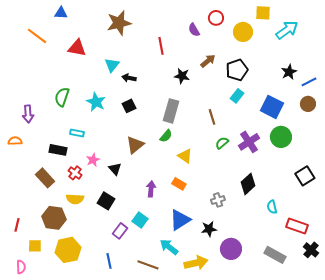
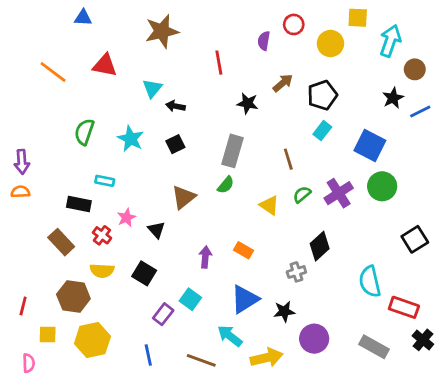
purple semicircle: (194, 30) -> (264, 41), turned 40
cyan arrow: (287, 30) -> (390, 41), turned -35
orange line: (37, 36) -> (53, 72), moved
brown circle: (308, 104) -> (415, 69), moved
purple arrow: (28, 114) -> (22, 162), moved
yellow triangle: (185, 156) -> (269, 205), moved
black diamond: (248, 184) -> (320, 246), moved
cyan semicircle: (272, 207) -> (370, 282), size x1.6

